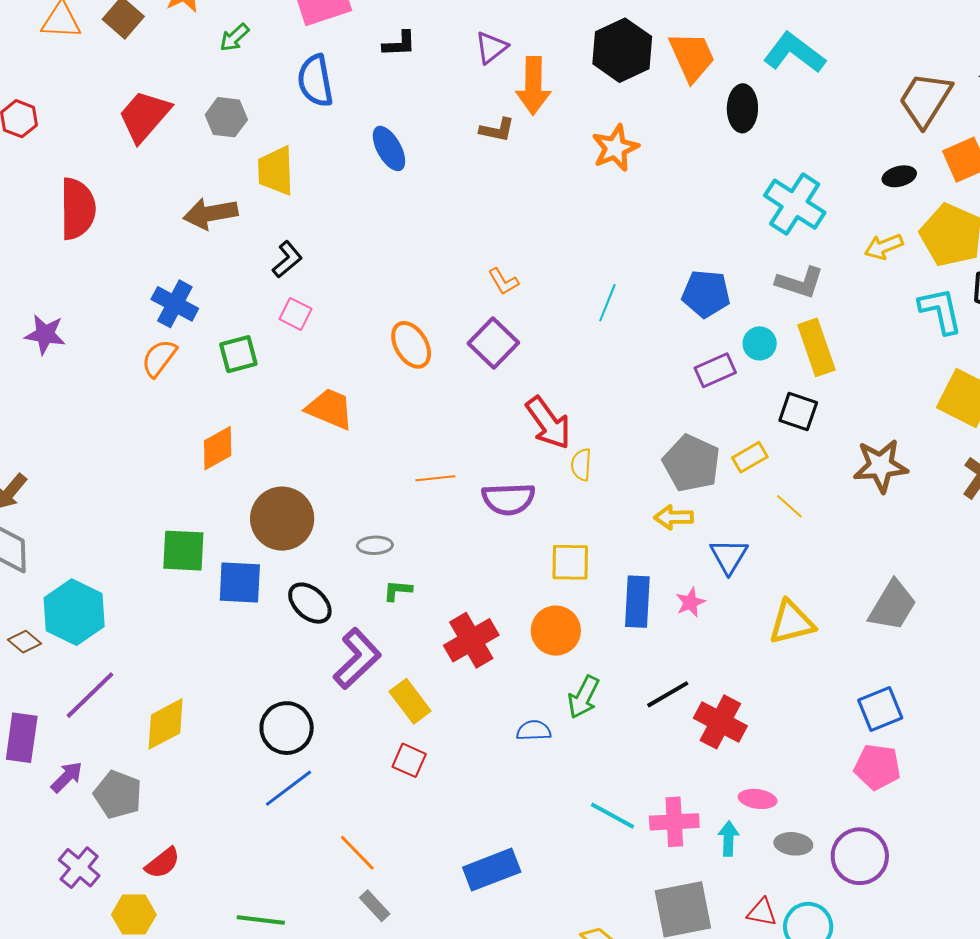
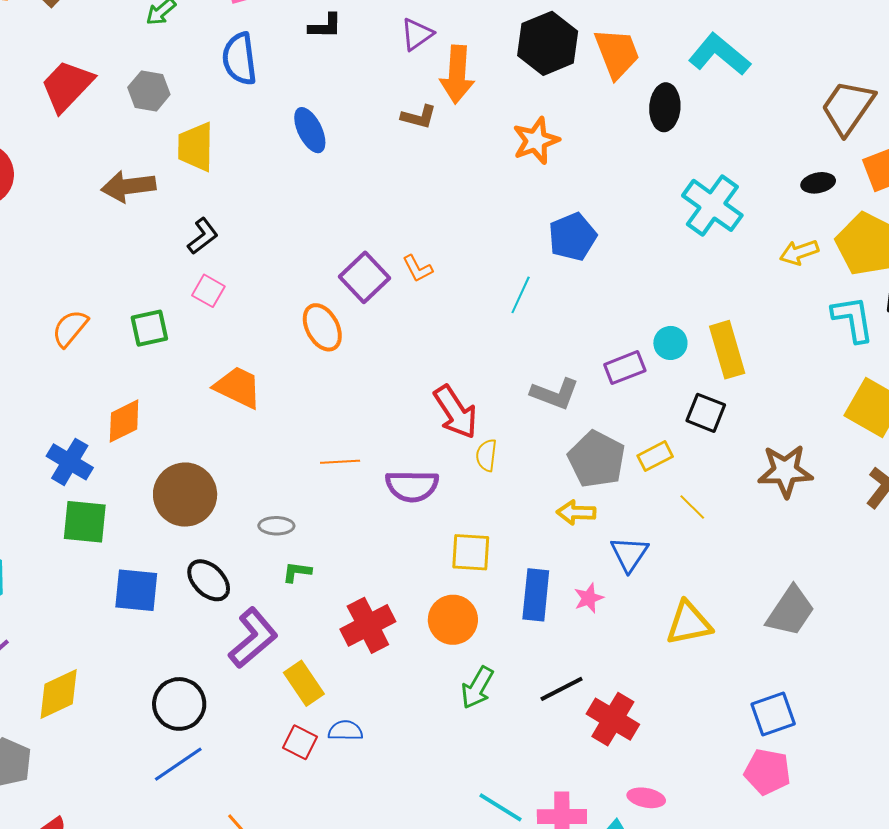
gray L-shape: (800, 282) -> (555, 394), moved
blue pentagon: (706, 294) -> (573, 237), moved, turned -30
blue cross: (175, 304) -> (70, 462), moved
purple square: (493, 343) -> (364, 277), moved
blue square: (240, 582) -> (136, 590), moved
blue semicircle: (534, 731) -> (345, 731), moved

